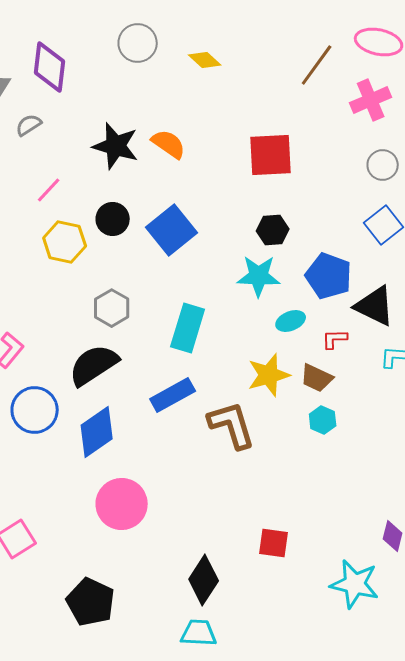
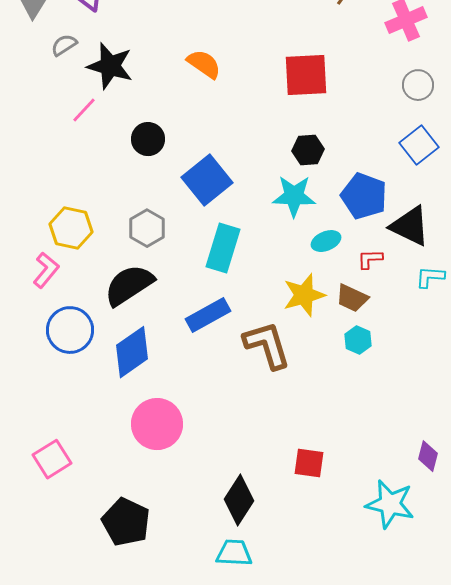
black star: (116, 146) -> (110, 66), moved
blue square: (172, 230) -> (207, 180), moved
yellow hexagon: (65, 242) -> (71, 228), moved

